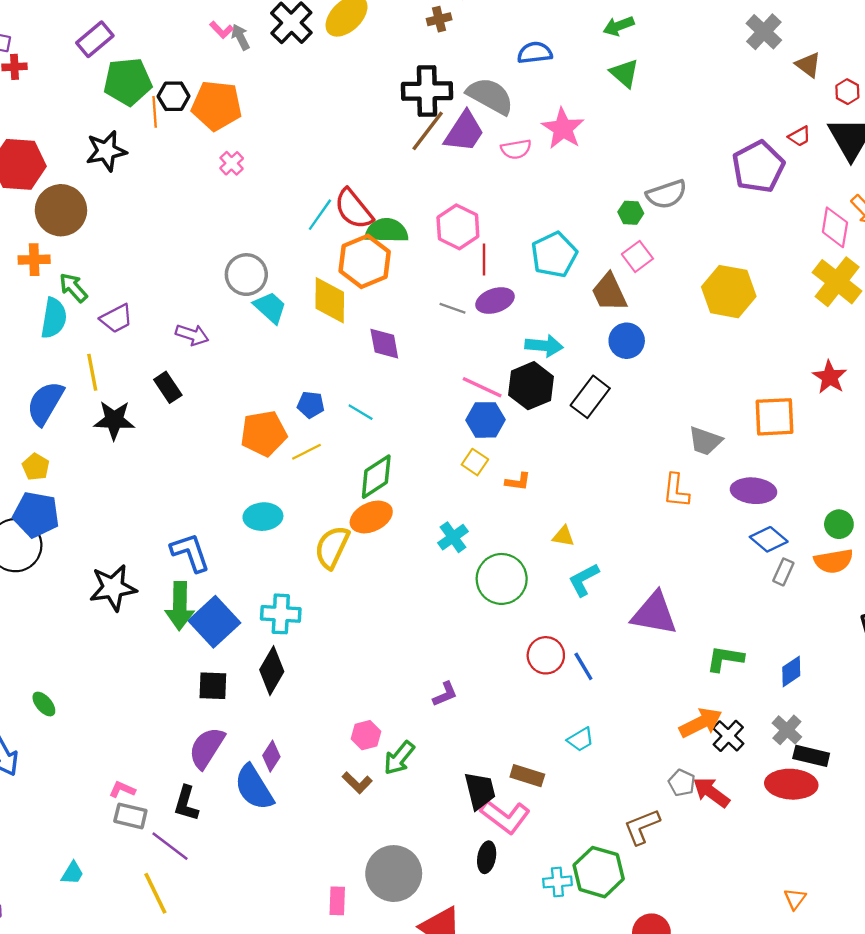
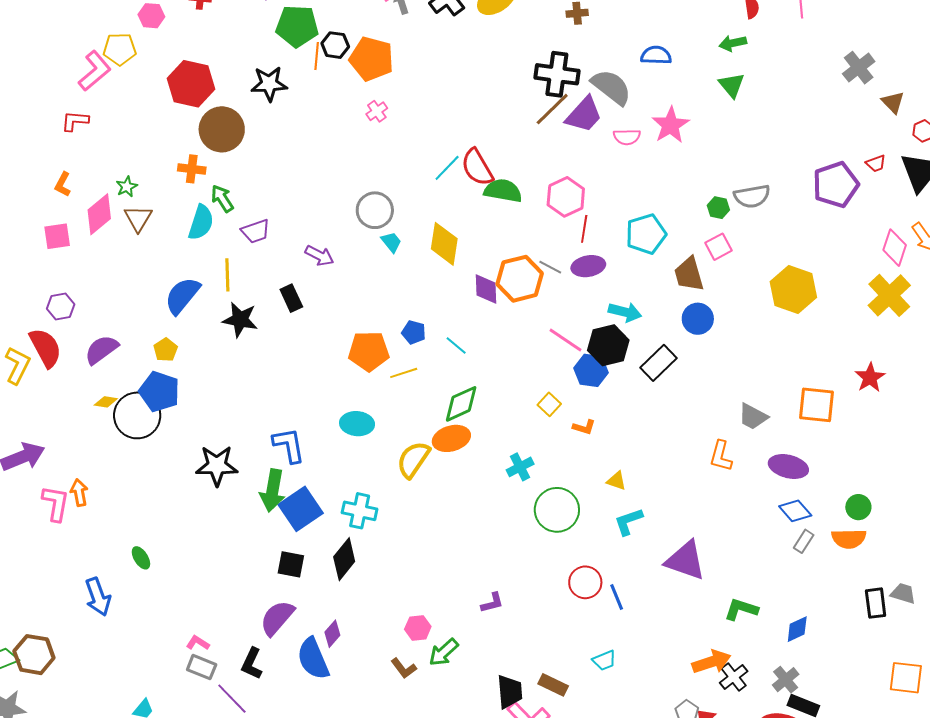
orange hexagon: (365, 261) -> (520, 279), moved
cyan trapezoid: (270, 307) -> (391, 242), size x0.7
blue hexagon: (485, 420) -> (591, 370), moved

